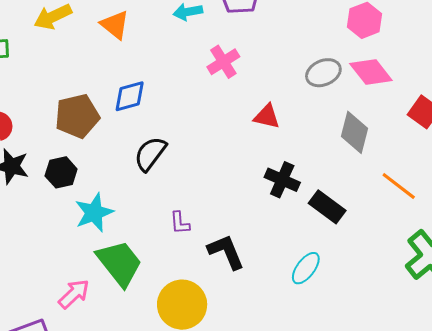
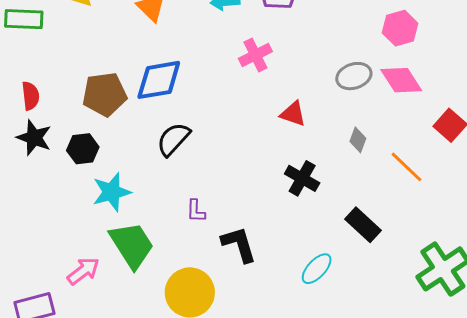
blue diamond: (130, 96) -> (159, 80), size x1.4
gray diamond: (354, 132) -> (358, 140), moved, size x0.6
orange line: (399, 186) -> (407, 167), moved
black rectangle: (327, 207) -> (363, 225), moved

